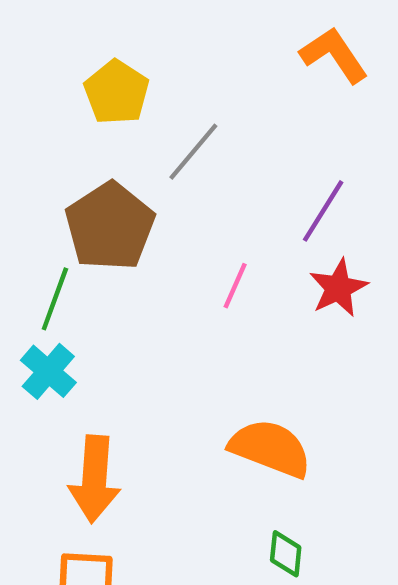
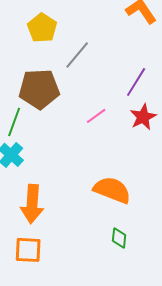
brown pentagon: (110, 226) -> (39, 89), turned 30
pink line: (235, 286) -> (96, 116), turned 30

